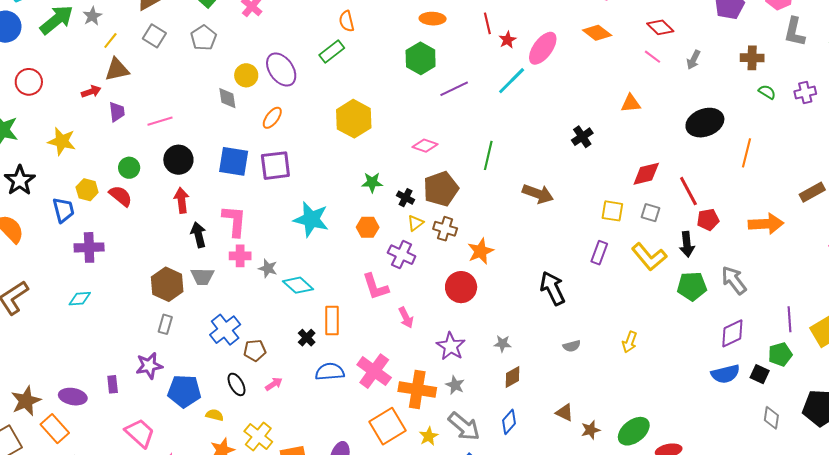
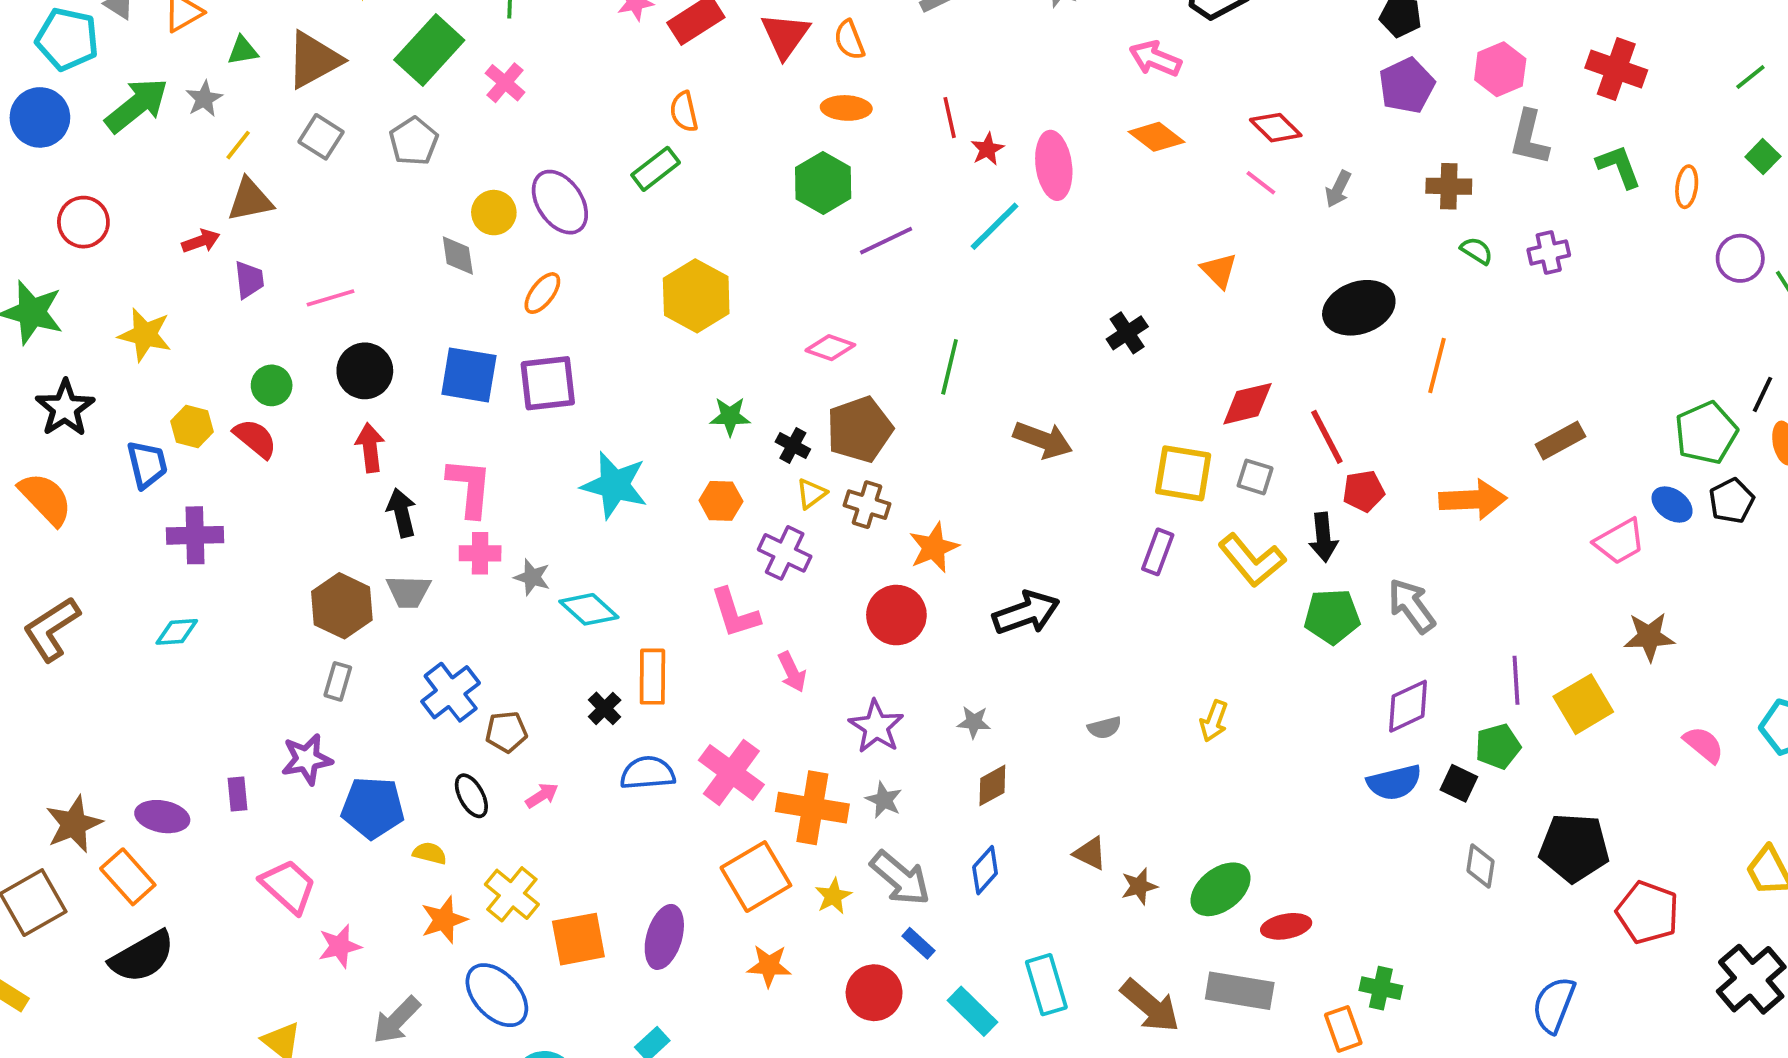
pink ellipse: (543, 48) -> (1054, 165), turned -44
orange triangle: (631, 103) -> (1219, 271), turned 50
yellow square: (612, 211) -> (1183, 473), size x1.4
black arrow: (553, 288) -> (1026, 613), moved, turned 96

